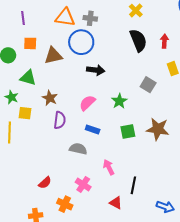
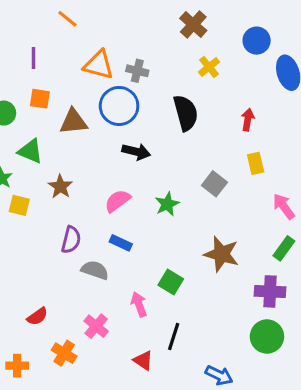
black semicircle: (138, 40) -> (186, 113), moved
purple semicircle: (60, 120) -> (71, 240), moved
green square: (128, 132) -> (171, 282), moved, turned 35

